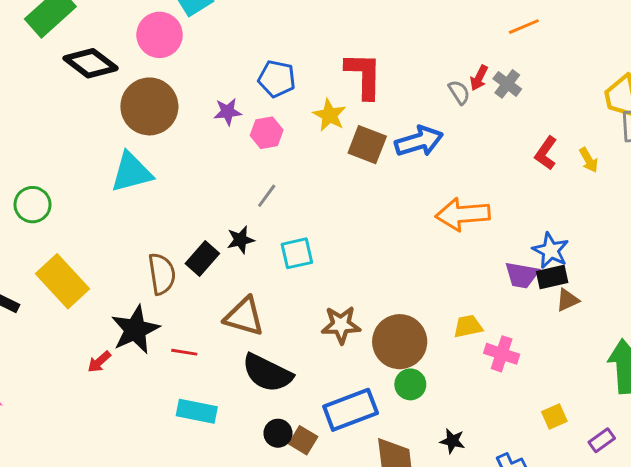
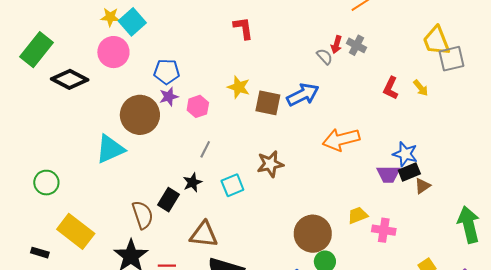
red L-shape: (364, 75) -> (243, 28), moved, size x0.7
blue pentagon: (277, 79) -> (167, 72), moved
brown circle: (149, 106) -> (140, 115), moved
brown star: (341, 325) -> (270, 164), moved

